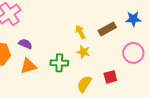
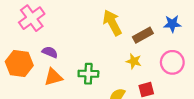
yellow arrow: (80, 32) -> (112, 23), moved, size x1.6
yellow star: (83, 52) -> (134, 61), moved

